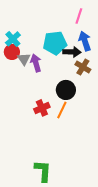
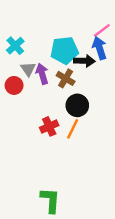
pink line: (79, 16) -> (102, 30), moved, turned 35
red circle: (12, 52) -> (14, 85), moved
brown cross: (83, 67) -> (66, 78), moved

